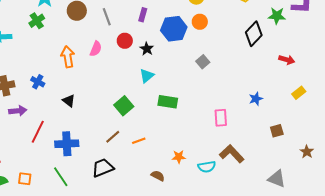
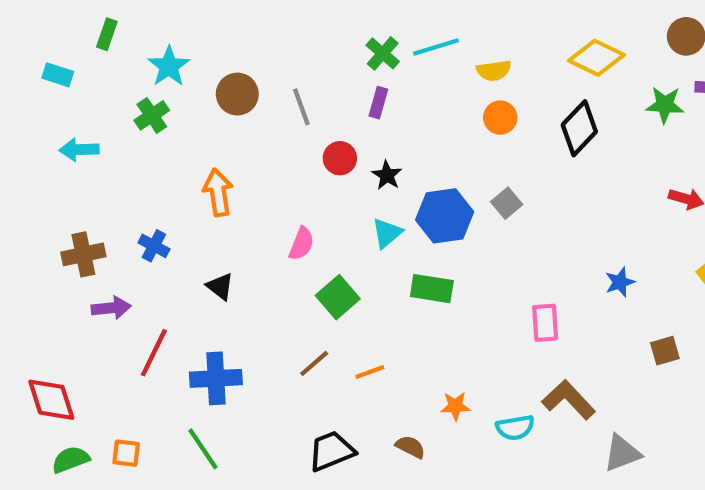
blue hexagon: (174, 29) -> (445, 216), moved
black diamond: (254, 34) -> (579, 128), moved
pink semicircle: (96, 49) -> (301, 244), moved
black trapezoid: (103, 168) -> (331, 451), moved
gray triangle: (277, 179) -> (622, 453), moved, turned -42

